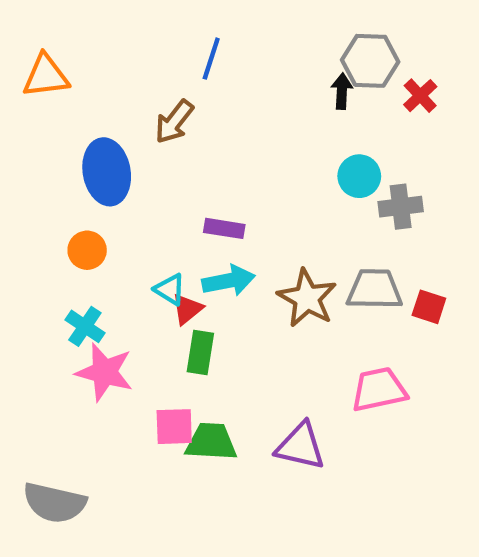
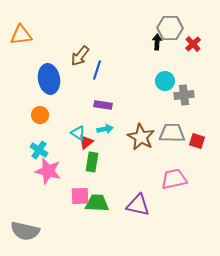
blue line: (211, 59) -> (97, 70), moved
cyan arrow: (229, 281) -> (105, 129), size x0.7

